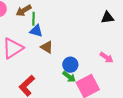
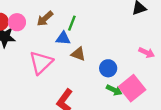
green line: (33, 19) -> (72, 23), moved, turned 32
green arrow: (69, 77) -> (114, 90), moved

